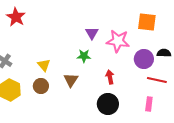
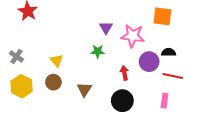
black semicircle: (164, 53) -> (169, 52), moved
purple circle: (144, 59) -> (149, 62), moved
brown triangle: (71, 80) -> (84, 89), moved

